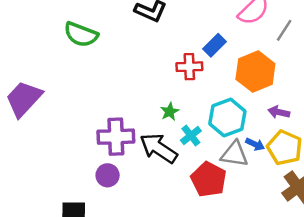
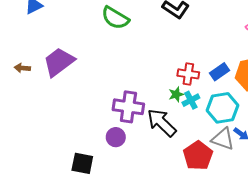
blue rectangle: (214, 45) -> (219, 72), moved
red cross: (189, 67) -> (188, 74), moved
cyan cross: (191, 136) -> (191, 100), moved

